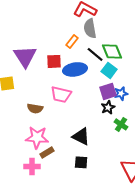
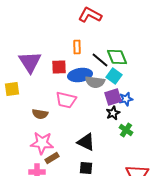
gray semicircle: (90, 28) -> (95, 82), moved, turned -72
orange rectangle: (72, 41) -> (77, 47), turned -40

